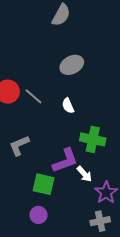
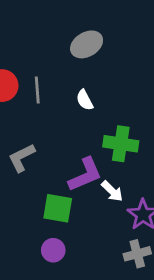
gray line: (34, 96) -> (37, 90), turned 48

